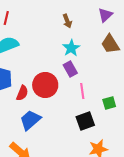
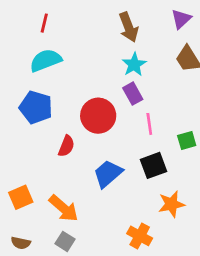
brown arrow: (67, 21) -> (129, 27), size x1.5
red semicircle: (22, 93) -> (66, 146), moved
blue trapezoid: (30, 120) -> (108, 174), moved

